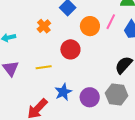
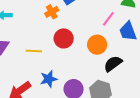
orange cross: (44, 26) -> (52, 12), moved
orange circle: (90, 26) -> (97, 45), moved

